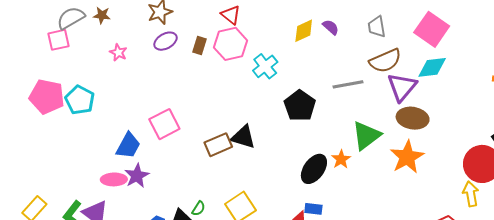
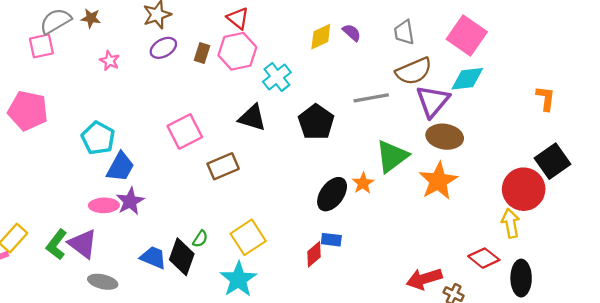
cyan pentagon: (80, 100) -> (98, 138), moved
pink square: (164, 124) -> (185, 131), moved
black triangle: (243, 137) -> (252, 118), moved

